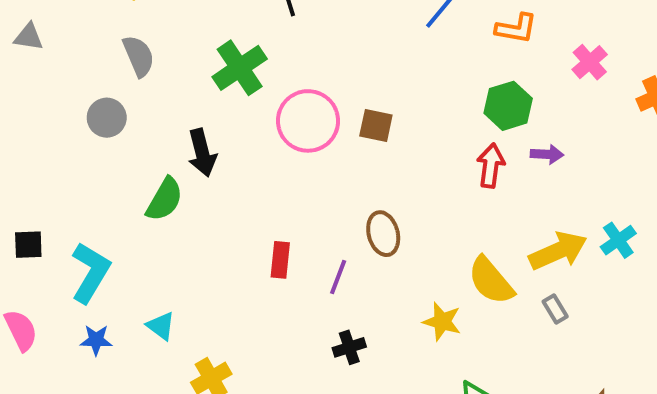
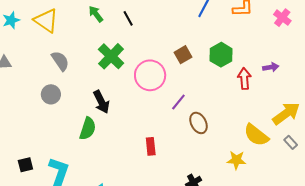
green hexagon: (508, 106) -> (221, 55), moved
brown square: (376, 125) -> (183, 55), moved, turned -30
purple line: (338, 277) -> (178, 102), moved, turned 30

